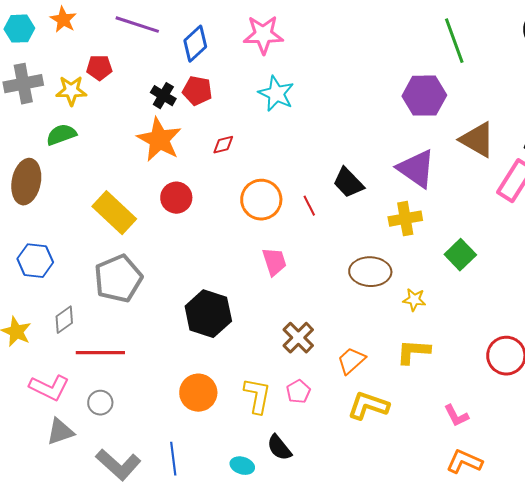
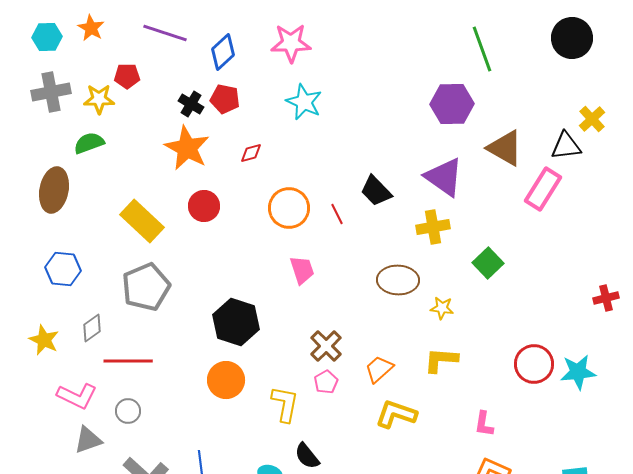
pink pentagon: (298, 392) -> (326, 382), moved
orange circle: (198, 393) -> (226, 380), moved
pink L-shape: (456, 416) -> (484, 424), turned 36

